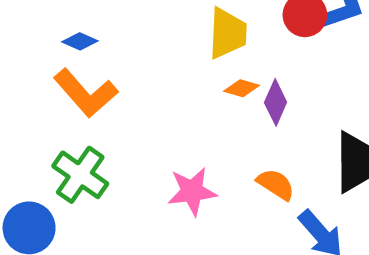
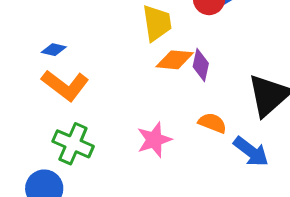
orange diamond: (242, 88) -> (175, 60), size x1.5

